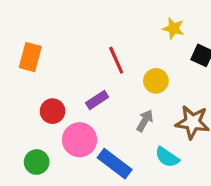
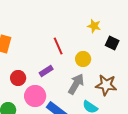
gray arrow: (145, 121) -> (76, 84), size x1.5

